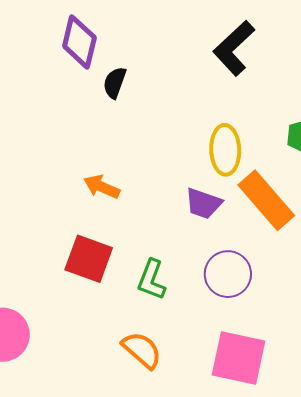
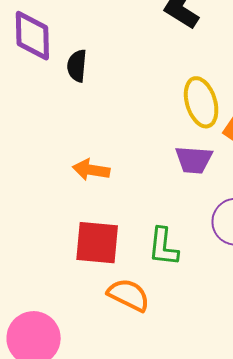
orange semicircle: (142, 350) -> (129, 295), moved

